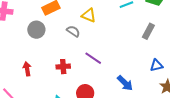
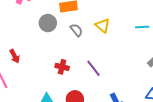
gray semicircle: (73, 31) -> (76, 30), moved
red arrow: (27, 69) -> (15, 56), moved, turned 144

